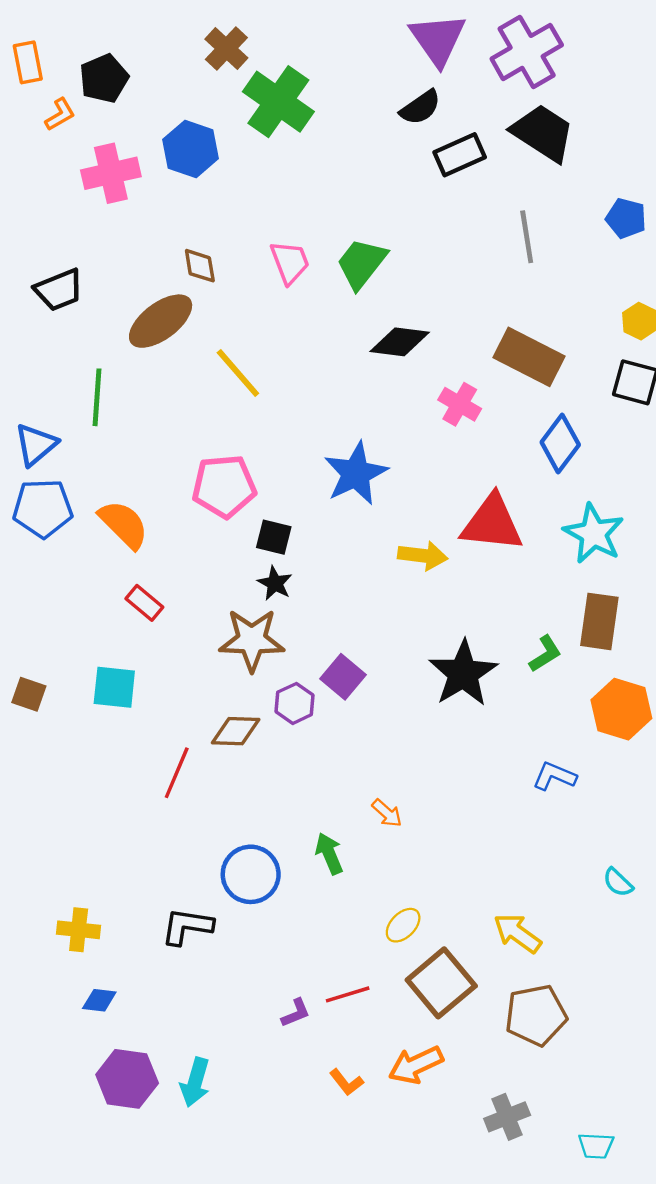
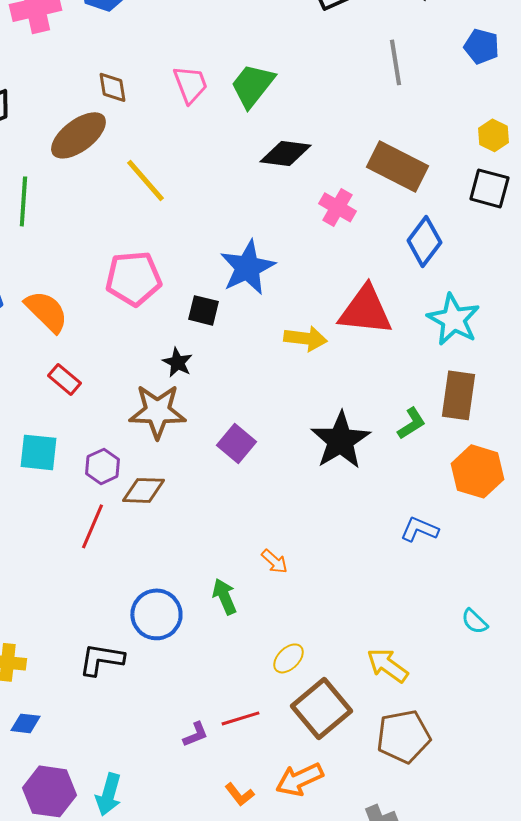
black square: (274, 537) -> (203, 310), moved
purple hexagon: (295, 703) -> (102, 466), moved

